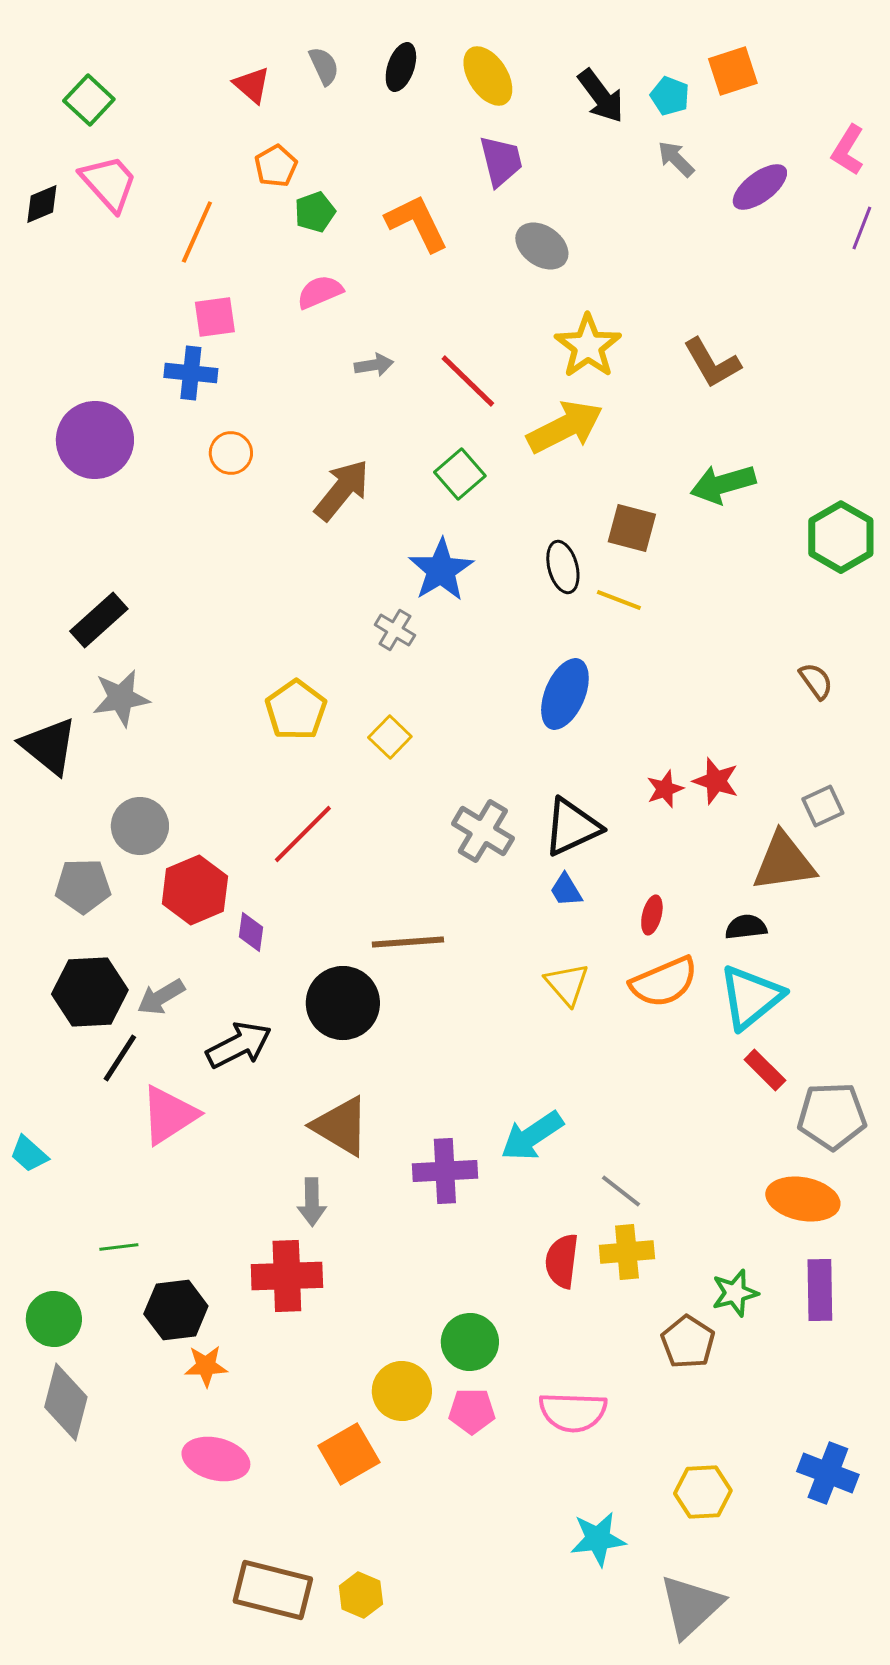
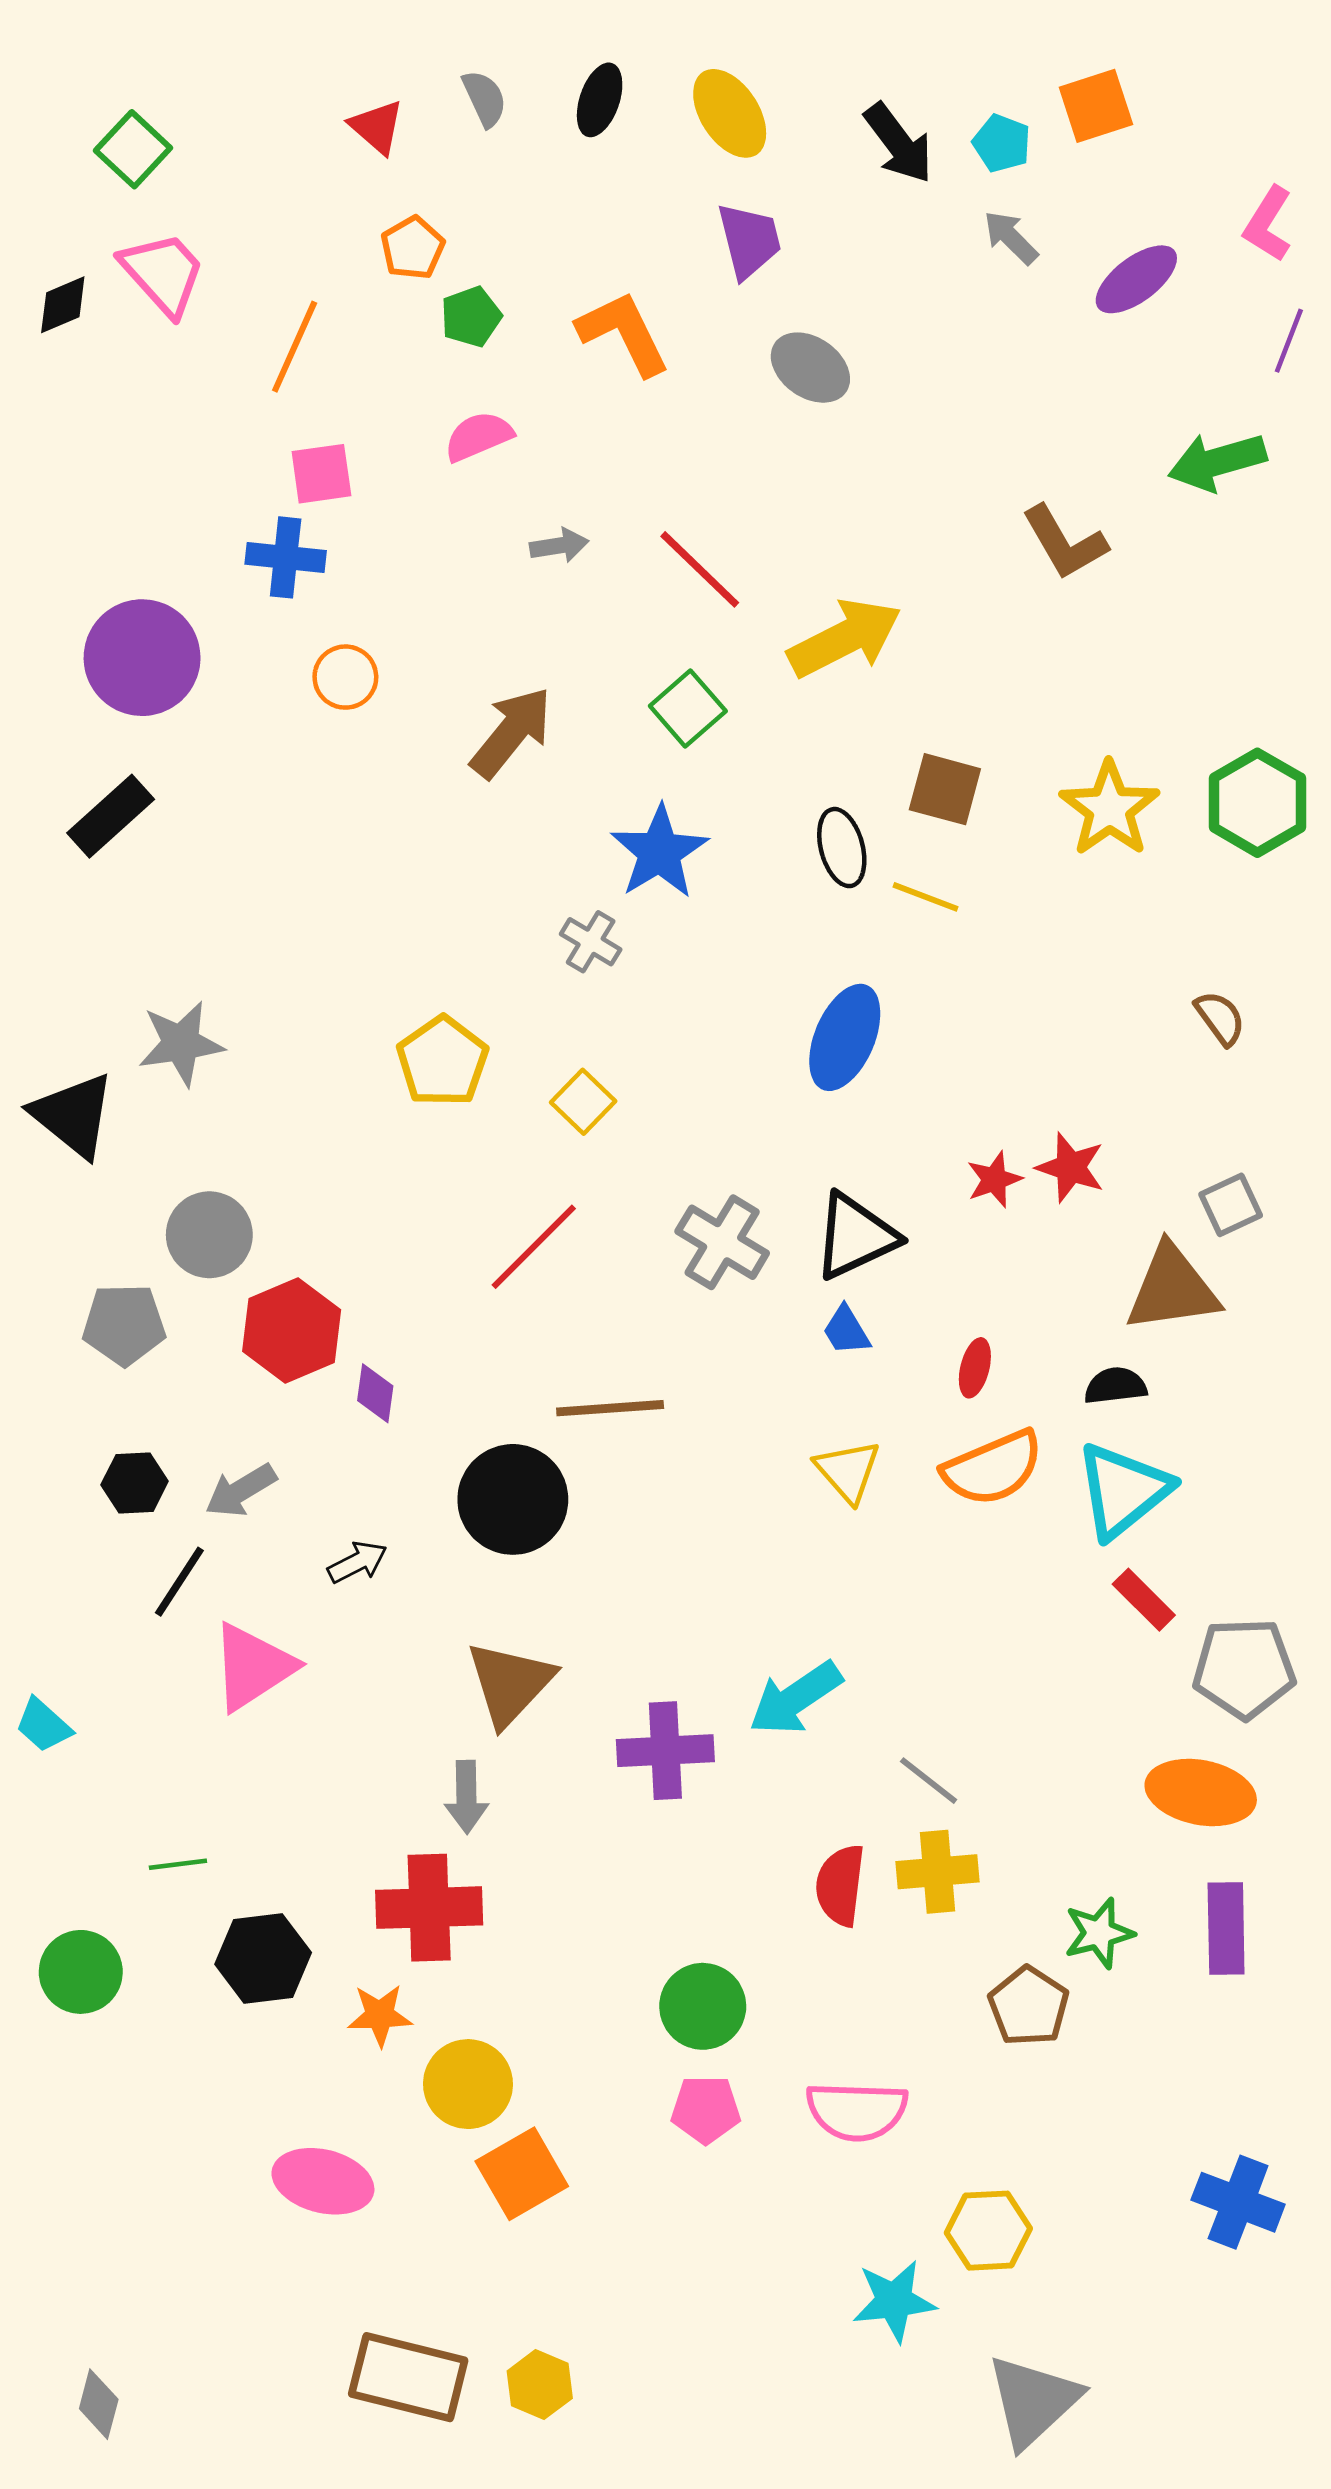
yellow star: (588, 346) -> (1109, 809), moved
green arrow: (723, 484) -> (1217, 462), moved
black rectangle: (99, 620) -> (111, 816), moved
red line: (303, 834) -> (534, 1247), moved
black hexagon: (90, 992) -> (135, 1483), size x0.6
black arrow: (239, 1045) -> (357, 1562), size x0.6
brown triangle: (341, 1126) -> (510, 1683), turned 42
orange star: (206, 1366) -> (380, 2015), moved
yellow circle: (402, 1391) -> (468, 2084), moved
gray diamond: (66, 1402) -> (99, 2404), moved, size x0.6
yellow hexagon: (703, 1492) -> (988, 2231), moved

